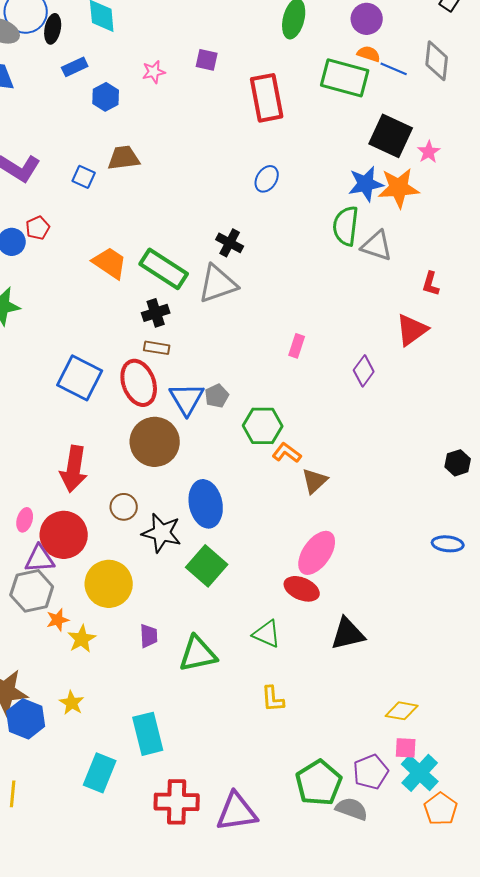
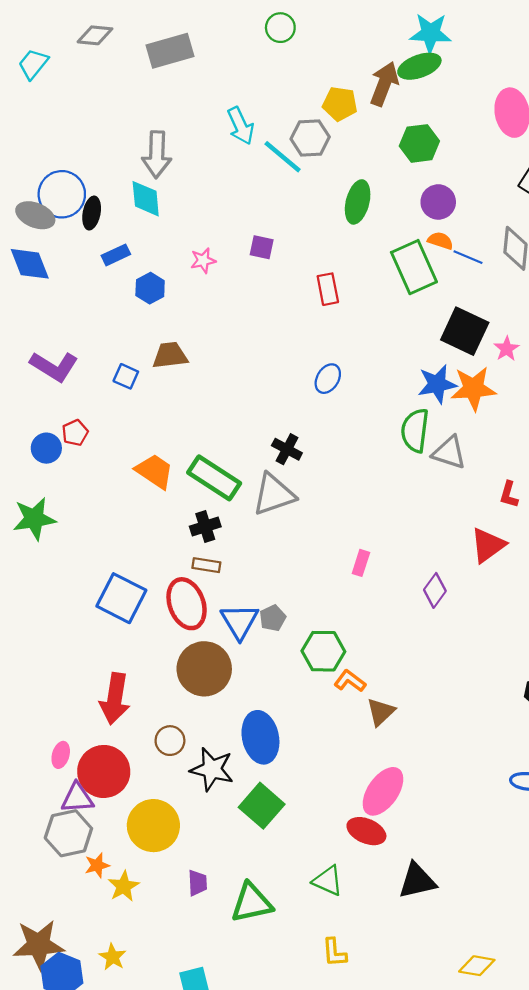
green rectangle: (345, 78) -> (414, 267), turned 51
red rectangle: (267, 98) -> (328, 289), size x0.6

